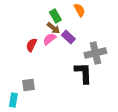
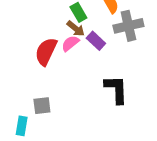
red semicircle: (31, 45) -> (46, 52), size x1.5
gray cross: (95, 53) -> (128, 26), moved

